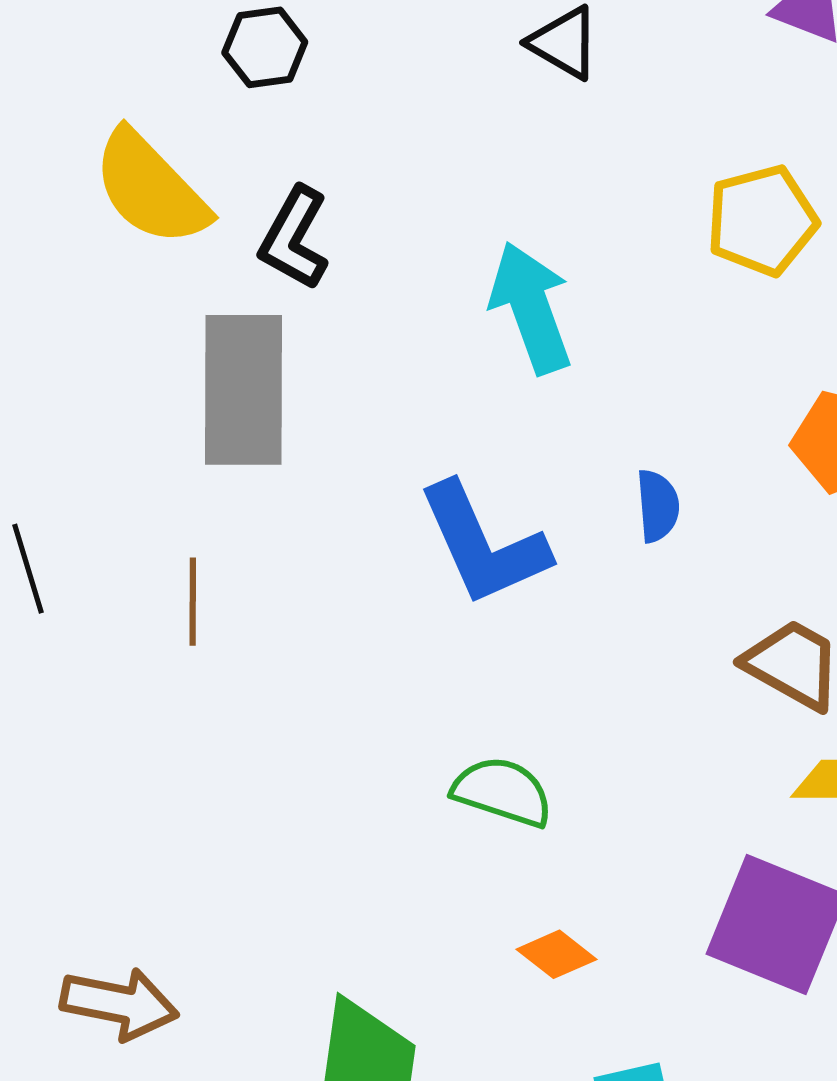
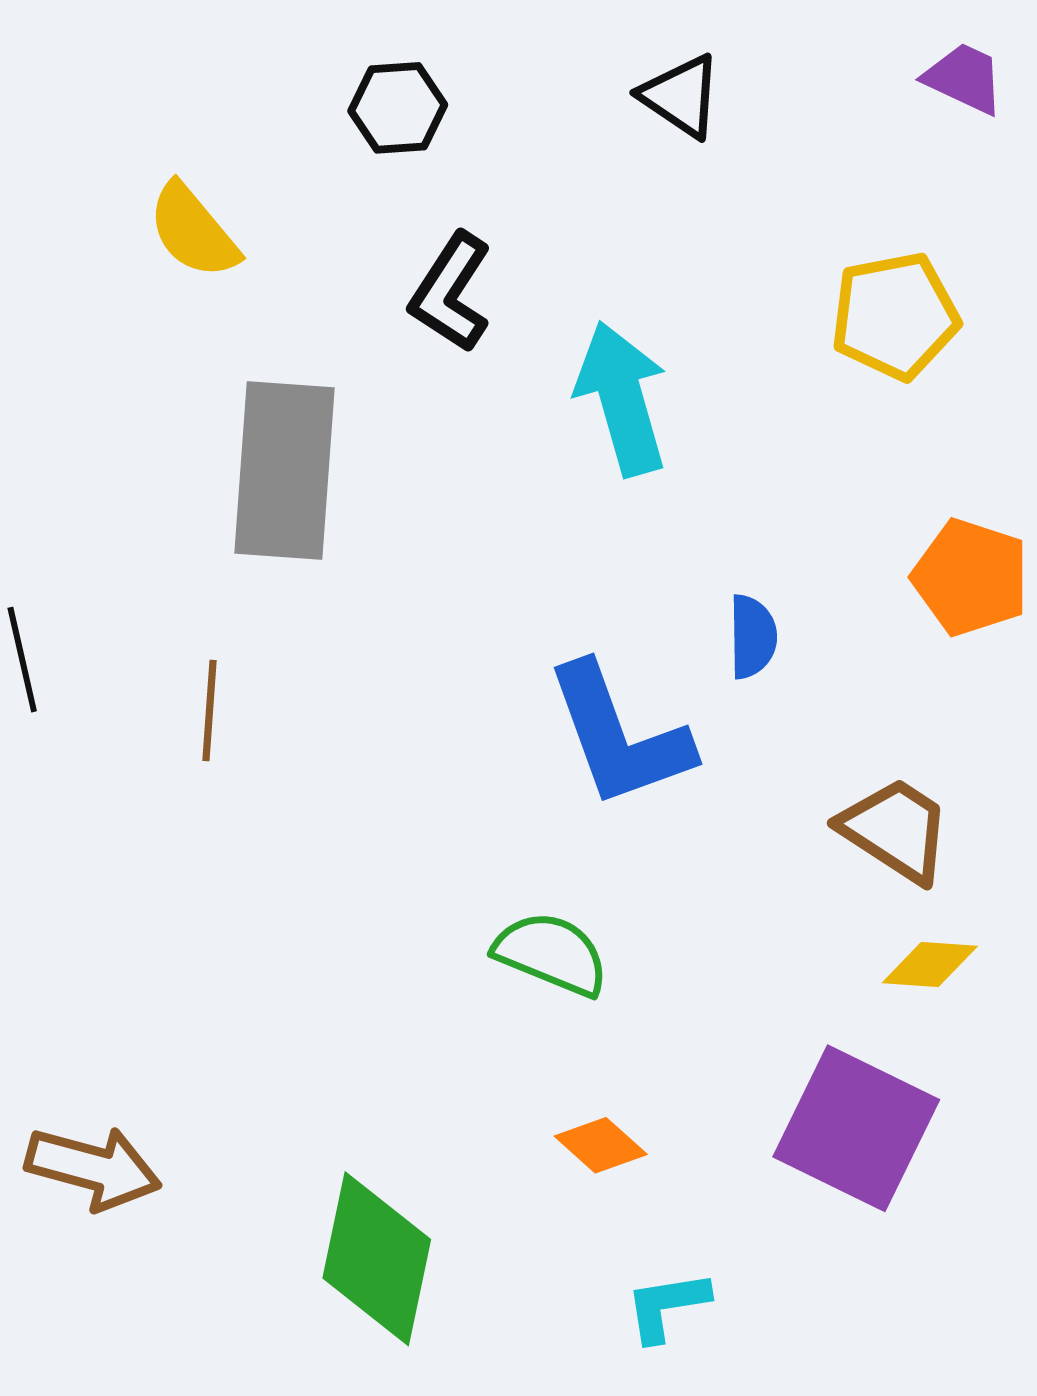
black hexagon: (265, 47) -> (398, 108), moved
yellow semicircle: (151, 188) -> (193, 231), size x0.7
black L-shape: (294, 238) -> (451, 292), moved
blue L-shape: (483, 544) -> (619, 736), moved

